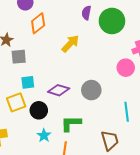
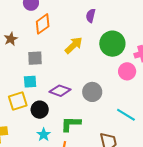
green circle: (112, 21) -> (112, 44), moved
gray square: (19, 57) -> (35, 58), moved
cyan line: (127, 112) -> (126, 115), turned -54

